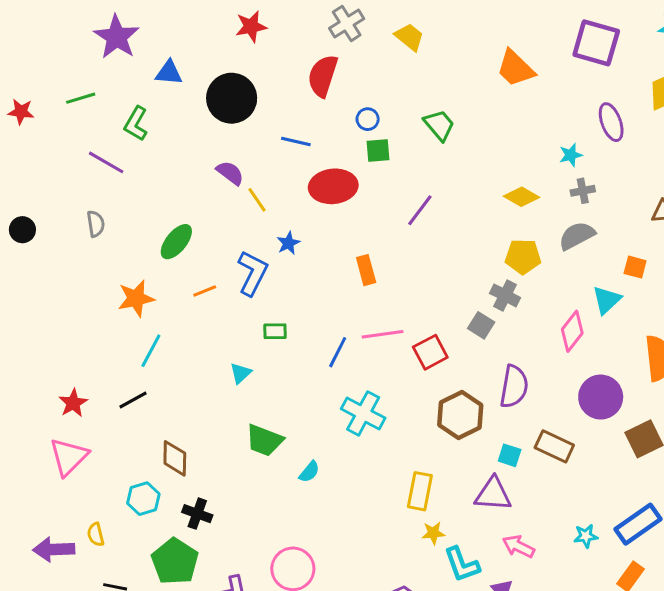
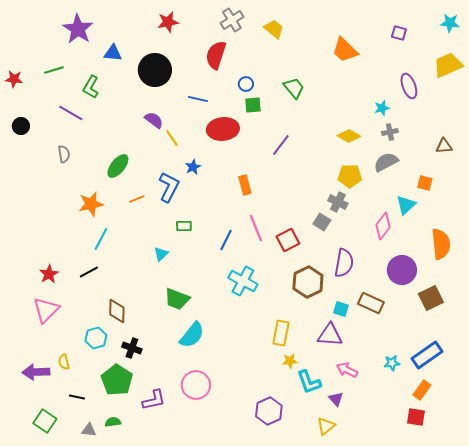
purple square: (596, 43) -> (399, 33), size x0.5
black circle: (22, 230) -> (21, 126), moved
pink line: (383, 334) -> (256, 228), turned 76
cyan semicircle: (309, 472) -> (192, 335), moved, size x1.8

